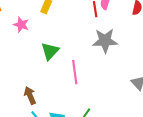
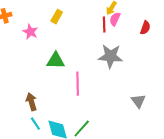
green triangle: (50, 51) -> (56, 61), turned 42

